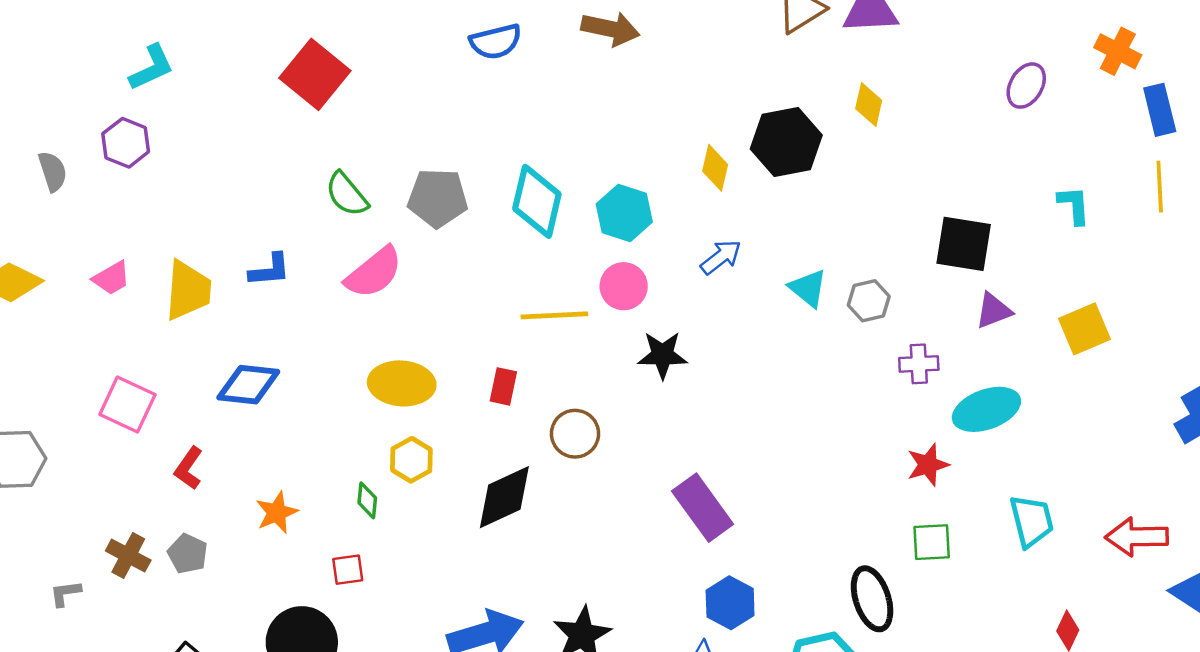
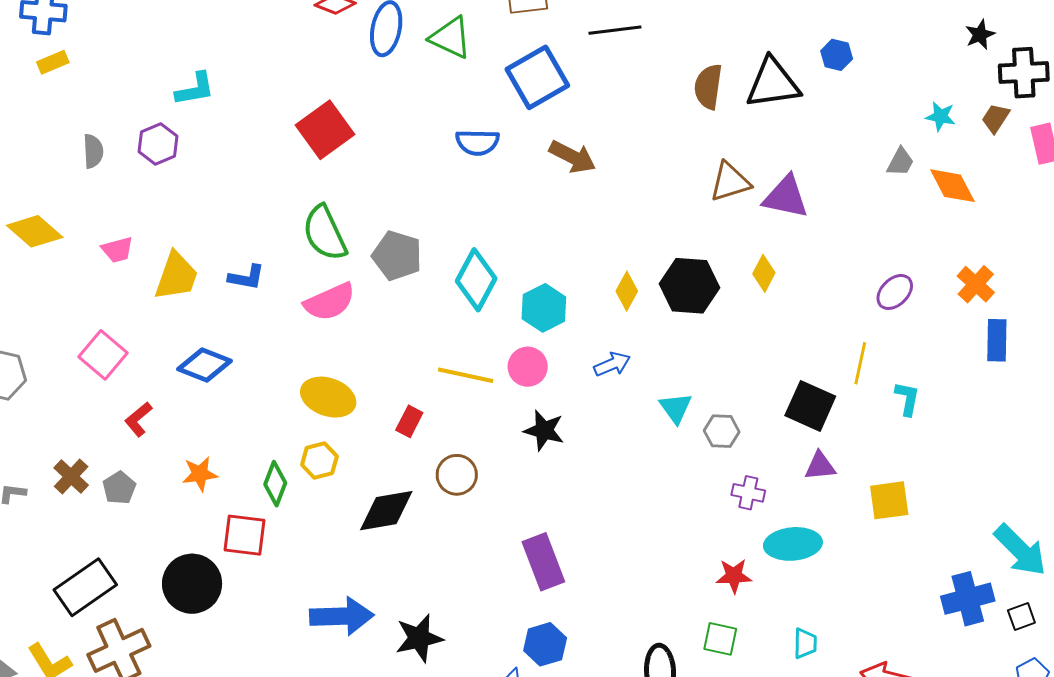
yellow line: (1160, 187) -> (860, 363), moved
green semicircle: (347, 194) -> (325, 233), size x1.4
green diamond: (367, 500) -> (275, 484), size x1.4
cyan trapezoid: (1032, 521) -> (805, 643), size x0.7
red square: (348, 570) -> (245, 535), size x1.6

